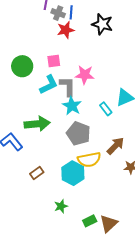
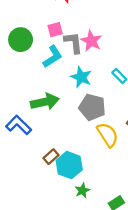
pink star: (85, 75) -> (91, 41), turned 30
gray L-shape: (68, 86) -> (73, 43), moved
yellow semicircle: (89, 160) -> (108, 135), turned -105
cyan hexagon: (73, 173) -> (69, 165), moved

